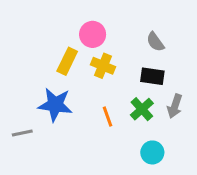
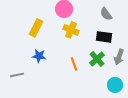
yellow rectangle: (67, 61) -> (36, 28), moved
blue star: (55, 105) -> (39, 56), size x0.6
cyan circle: (152, 152) -> (115, 85), moved

